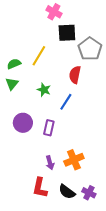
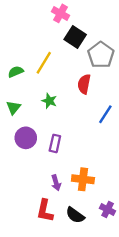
black square: (67, 33) -> (75, 37), turned 36
green triangle: (12, 84) -> (13, 108), moved
blue line: (66, 102) -> (105, 114), moved
orange cross: (74, 160) -> (83, 179), turned 30
purple cross: (89, 193) -> (108, 210), moved

